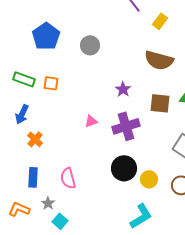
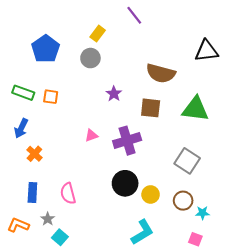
yellow rectangle: (160, 21) -> (98, 34), moved
purple star: (123, 89) -> (114, 94), moved
brown square: (160, 103) -> (151, 108), moved

